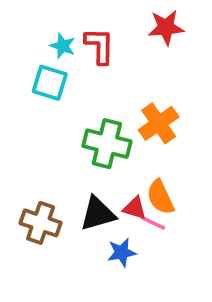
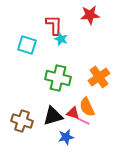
cyan star: (63, 46) -> (61, 39), moved
orange cross: (159, 123) -> (99, 77), moved

